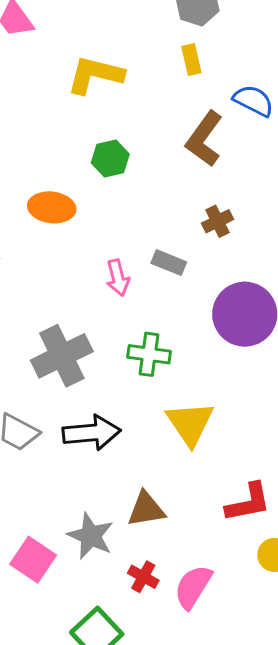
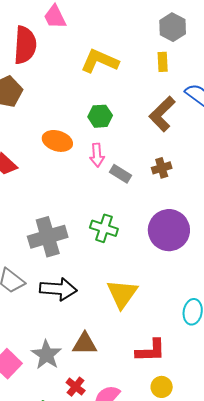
gray rectangle: (169, 263) -> (120, 174), moved
pink arrow: (118, 278) -> (97, 155), moved
green cross: (149, 354) -> (104, 228), moved

